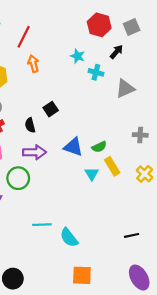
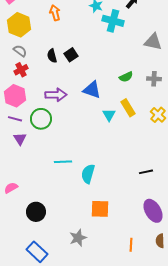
cyan cross: (96, 72) -> (113, 21), size x1.5
gray triangle: (125, 89) -> (153, 42), moved, turned 36
black semicircle: (30, 125) -> (52, 56), moved
green semicircle: (99, 147) -> (126, 77), moved
cyan semicircle: (69, 238) -> (88, 174), turned 54

